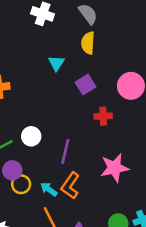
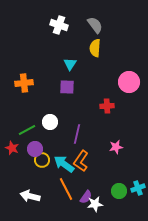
purple square: (85, 85) -> (67, 87), moved, turned 35
pink star: (114, 168) -> (116, 147), size x0.6
cyan arrow: (49, 189) -> (64, 164), size x1.5

